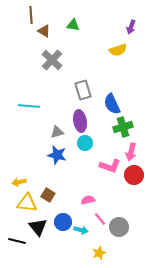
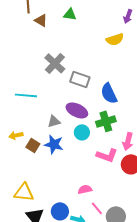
gray cross: (52, 60) -> (55, 63), moved
gray rectangle: (83, 90) -> (80, 79), turned -54
purple ellipse: (80, 121) -> (77, 110), turned -55
green cross: (123, 127) -> (106, 121), moved
yellow arrow: (19, 182) -> (16, 135), moved
brown square: (48, 195) -> (33, 145), moved

